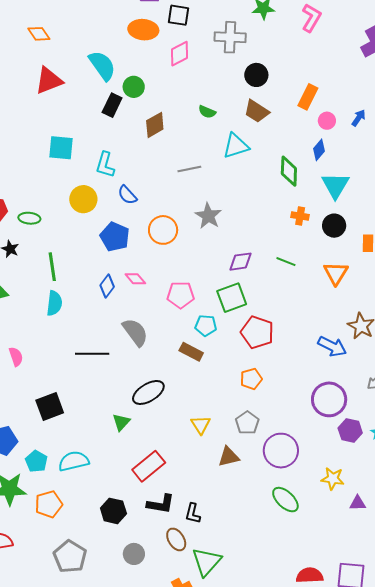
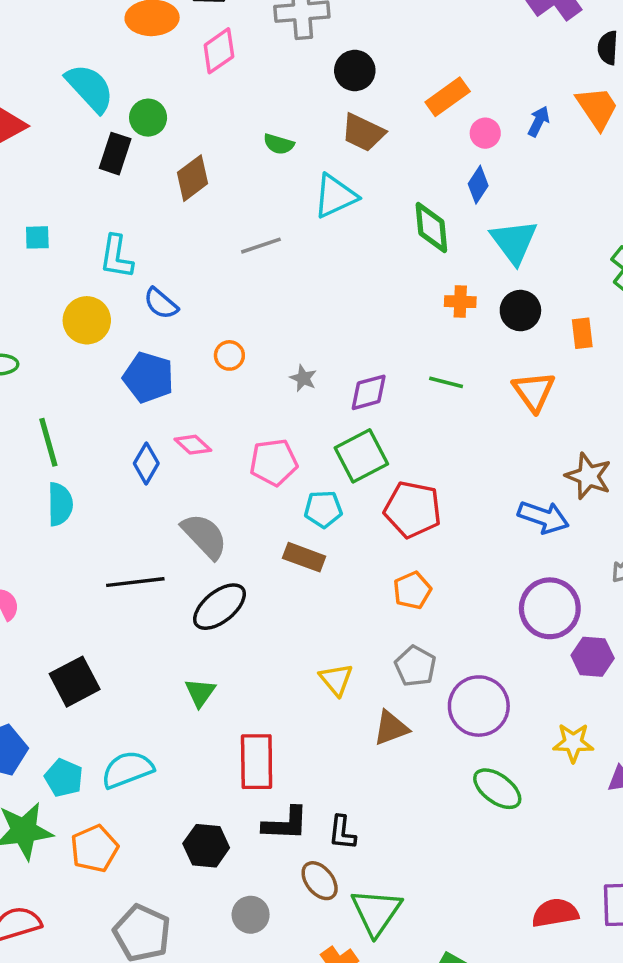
orange rectangle: (308, 97) -> (448, 97), turned 35
cyan square: (61, 148) -> (37, 237), size x0.6
gray star: (208, 216) -> (303, 378), moved, size x0.6
orange circle: (163, 230) -> (229, 355), size x0.6
black ellipse: (148, 392) -> (220, 607), moved
red rectangle: (149, 466) -> (257, 762), turned -44

